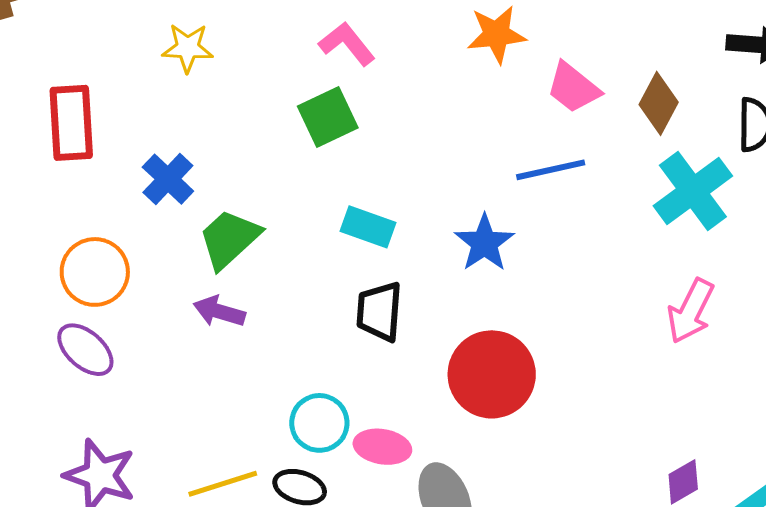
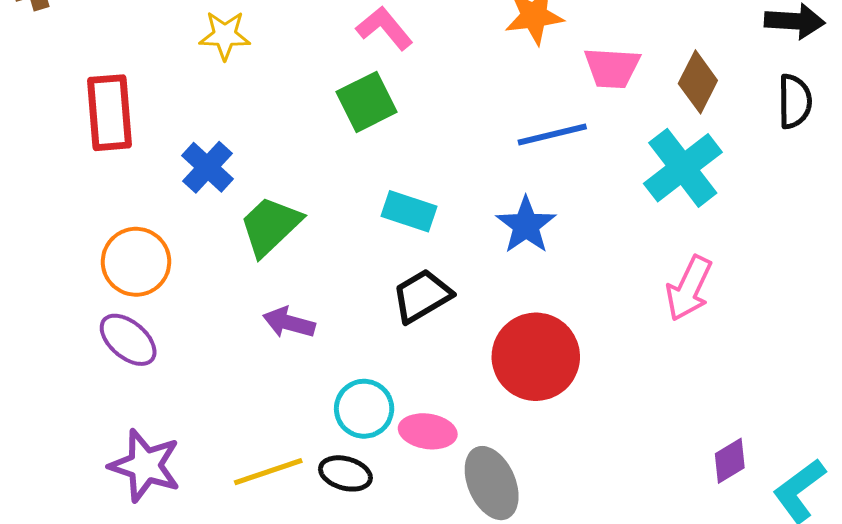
pink trapezoid: (573, 88) -> (612, 68), turned -34
blue line: (551, 170) -> (552, 135), moved
cyan cross: (693, 191) -> (683, 168), moved
purple arrow: (219, 311) -> (289, 323), moved
black trapezoid: (379, 311) -> (422, 296), turned 56
pink arrow: (691, 311) -> (689, 288), moved

